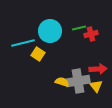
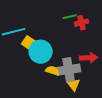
cyan circle: (50, 31) -> (41, 52), moved
yellow triangle: (96, 86) -> (74, 85), moved

